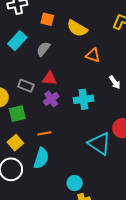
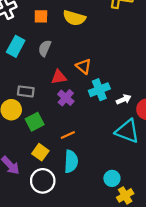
orange triangle: (93, 55) -> (84, 66), moved, turned 35
white arrow: (115, 82) -> (124, 99), moved, turned -64
gray rectangle: (26, 86) -> (26, 91), moved

